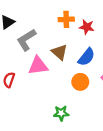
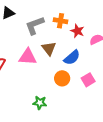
gray L-shape: (26, 40) -> (35, 25), moved

